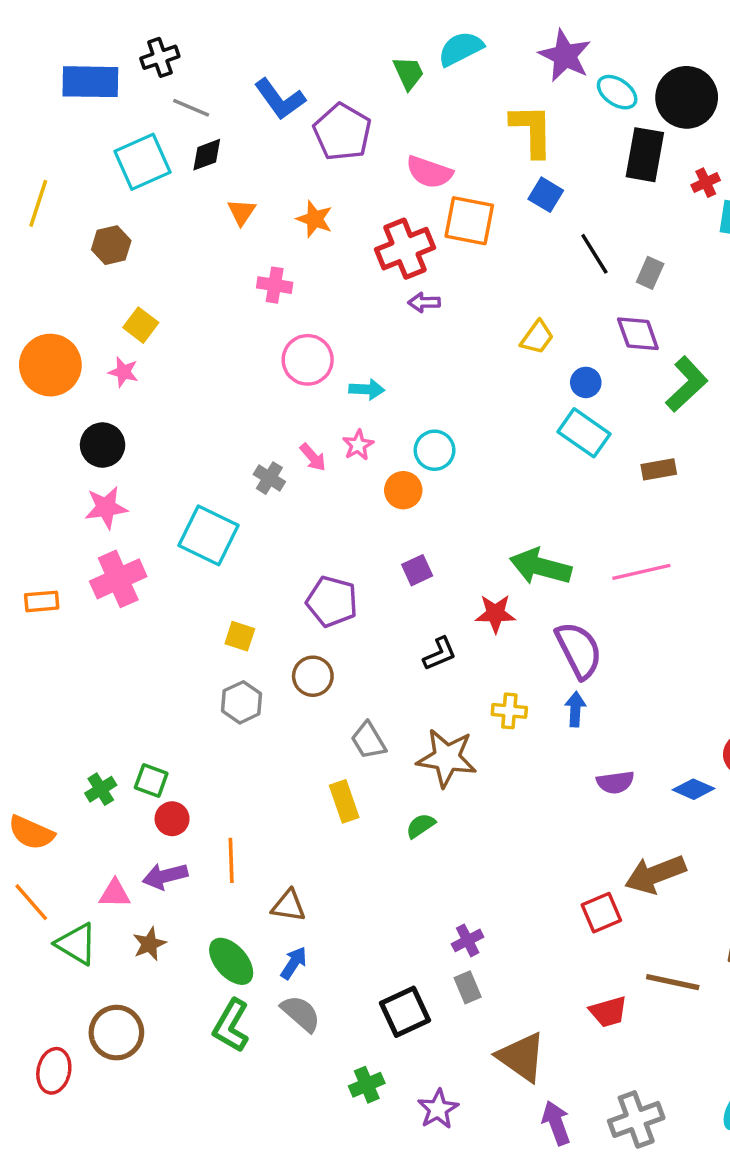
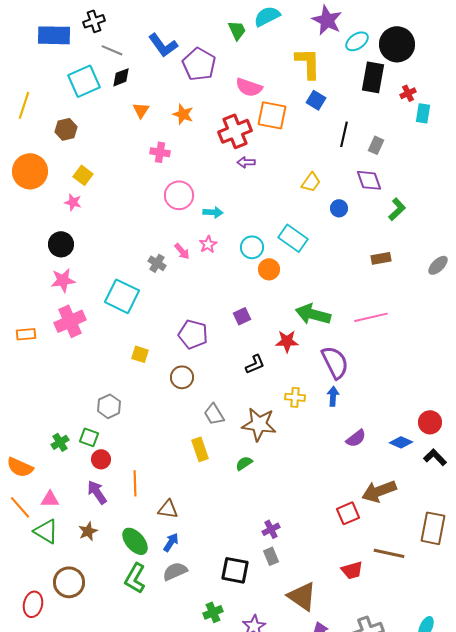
cyan ellipse: (617, 92) -> (357, 41), turned -70
black line: (594, 254) -> (344, 134), turned 45
orange circle: (50, 365) -> (30, 171), moved
green L-shape: (687, 384) -> (397, 209), size x0.7
cyan rectangle: (584, 433) -> (293, 238), moved
orange circle: (403, 490) -> (269, 269), moved
gray hexagon: (242, 702) -> (109, 406), moved
purple semicircle: (615, 782) -> (356, 438), turned -30
purple arrow: (165, 876) -> (97, 492), turned 70
pink triangle: (115, 893) -> (50, 499), moved
black square: (405, 1012) -> (235, 570), turned 36
gray semicircle: (301, 1013) -> (175, 571), turned -65

